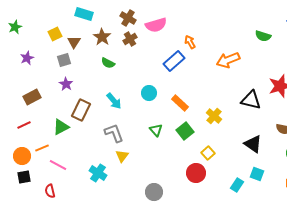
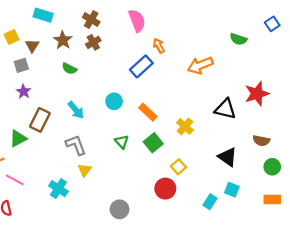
pink semicircle: (156, 25) -> (137, 21), moved, turned -95

